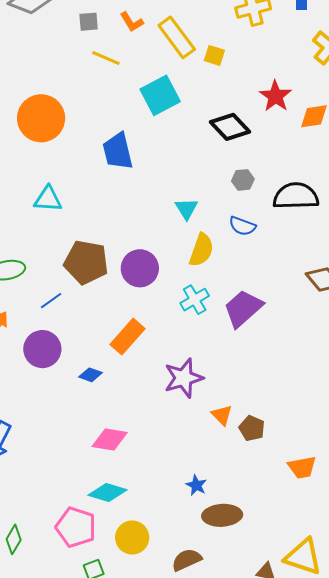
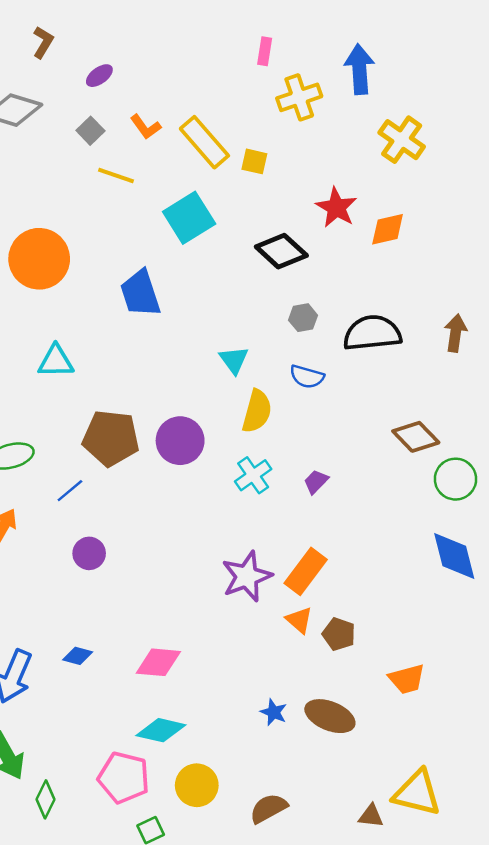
gray square: (89, 22) -> (90, 131), turned -35
purple trapezoid: (243, 308) -> (316, 482), size x0.5
orange rectangle: (128, 337) -> (306, 571), moved
purple circle: (42, 349) -> (89, 553), moved, size x0.7
blue diamond: (91, 375) -> (78, 656), moved
brown ellipse: (222, 515) -> (330, 716), moved, turned 30

